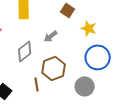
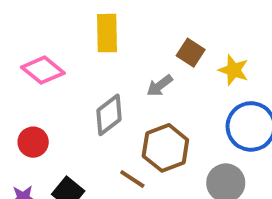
brown square: (68, 10) -> (191, 53), moved
brown line: (37, 84) -> (132, 179), turned -48

